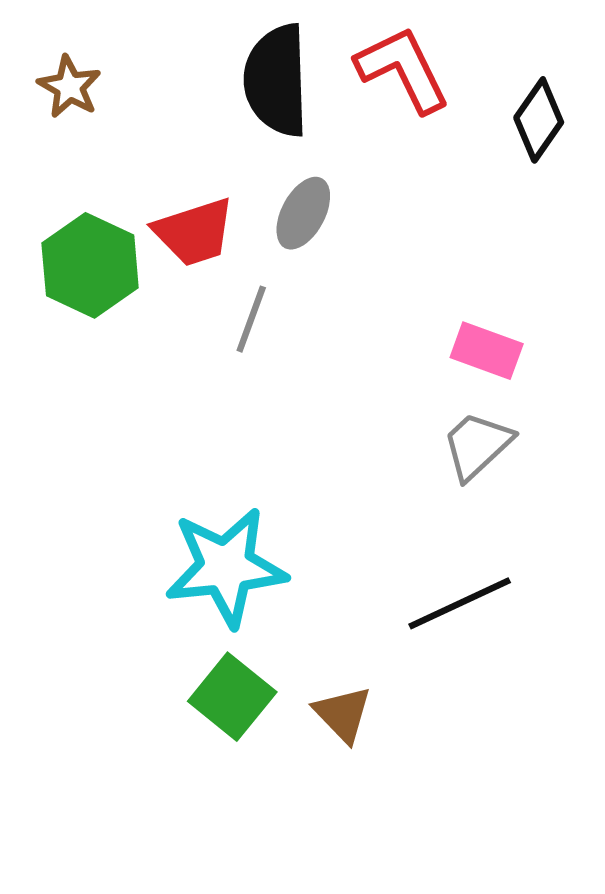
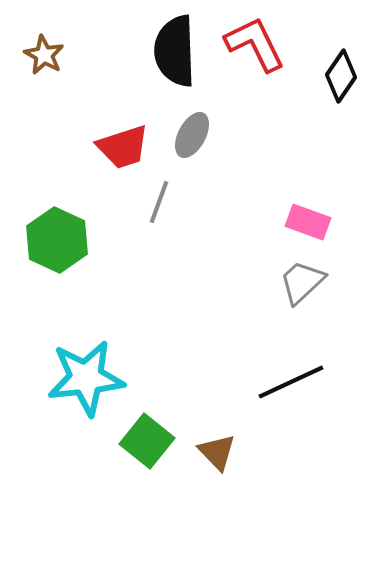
green hexagon: (90, 265) -> (57, 240), moved
cyan star: (226, 567) -> (86, 378), moved

